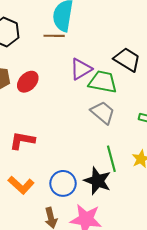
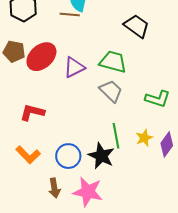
black trapezoid: (127, 59) -> (137, 26), moved
purple triangle: (81, 69) -> (74, 67), moved
red ellipse: (28, 82) -> (41, 57), size x1.4

